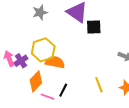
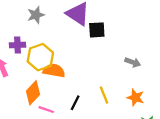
purple cross: (21, 61) -> (18, 45), moved, turned 32
black line: (63, 90) -> (75, 103), moved

